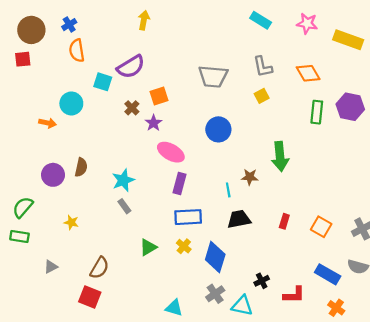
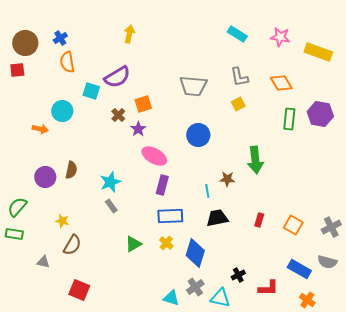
gray triangle: (51, 267) -> (43, 262), turned 40
brown semicircle: (99, 268) -> (72, 245), moved
cyan triangle: (174, 308) -> (171, 298), moved

